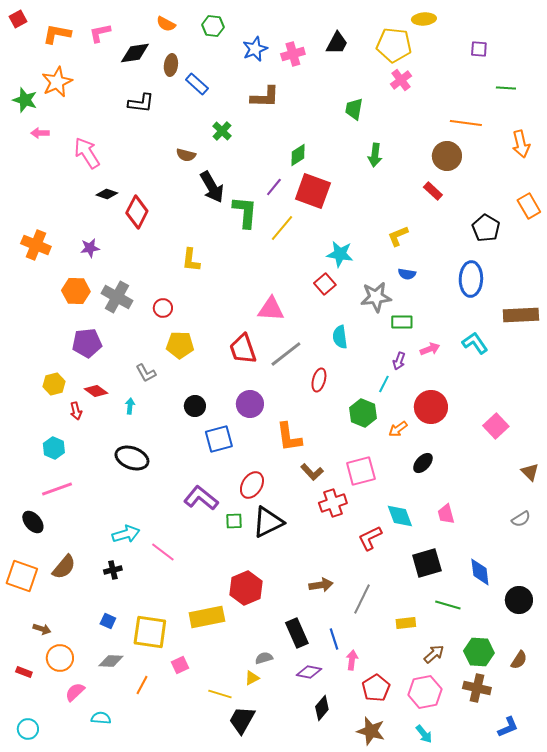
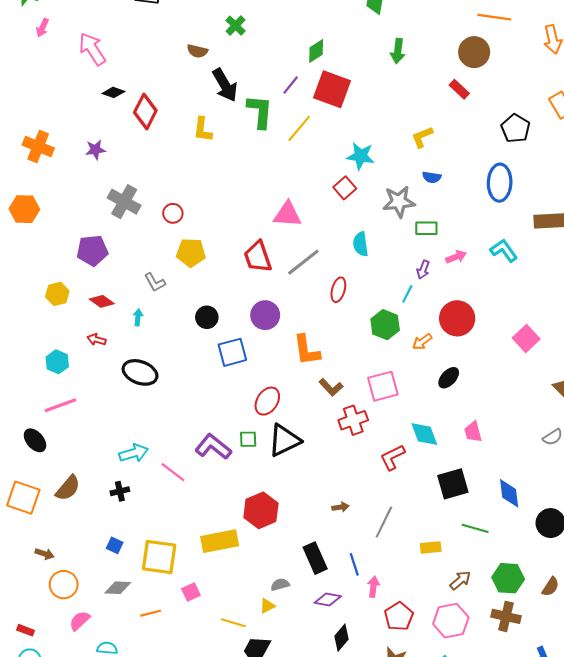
pink arrow: (40, 133) -> (42, 28), turned -66
yellow L-shape: (191, 260) -> (203, 130), moved
orange hexagon: (76, 291) -> (24, 209), moved
red arrow: (76, 411) -> (97, 340), moved, turned 120
purple L-shape: (201, 498) -> (213, 447), moved
brown arrow: (321, 585) -> (340, 507), size x0.7
red rectangle: (24, 672) -> (25, 630), moved
orange line: (142, 685) -> (151, 613), turned 48

